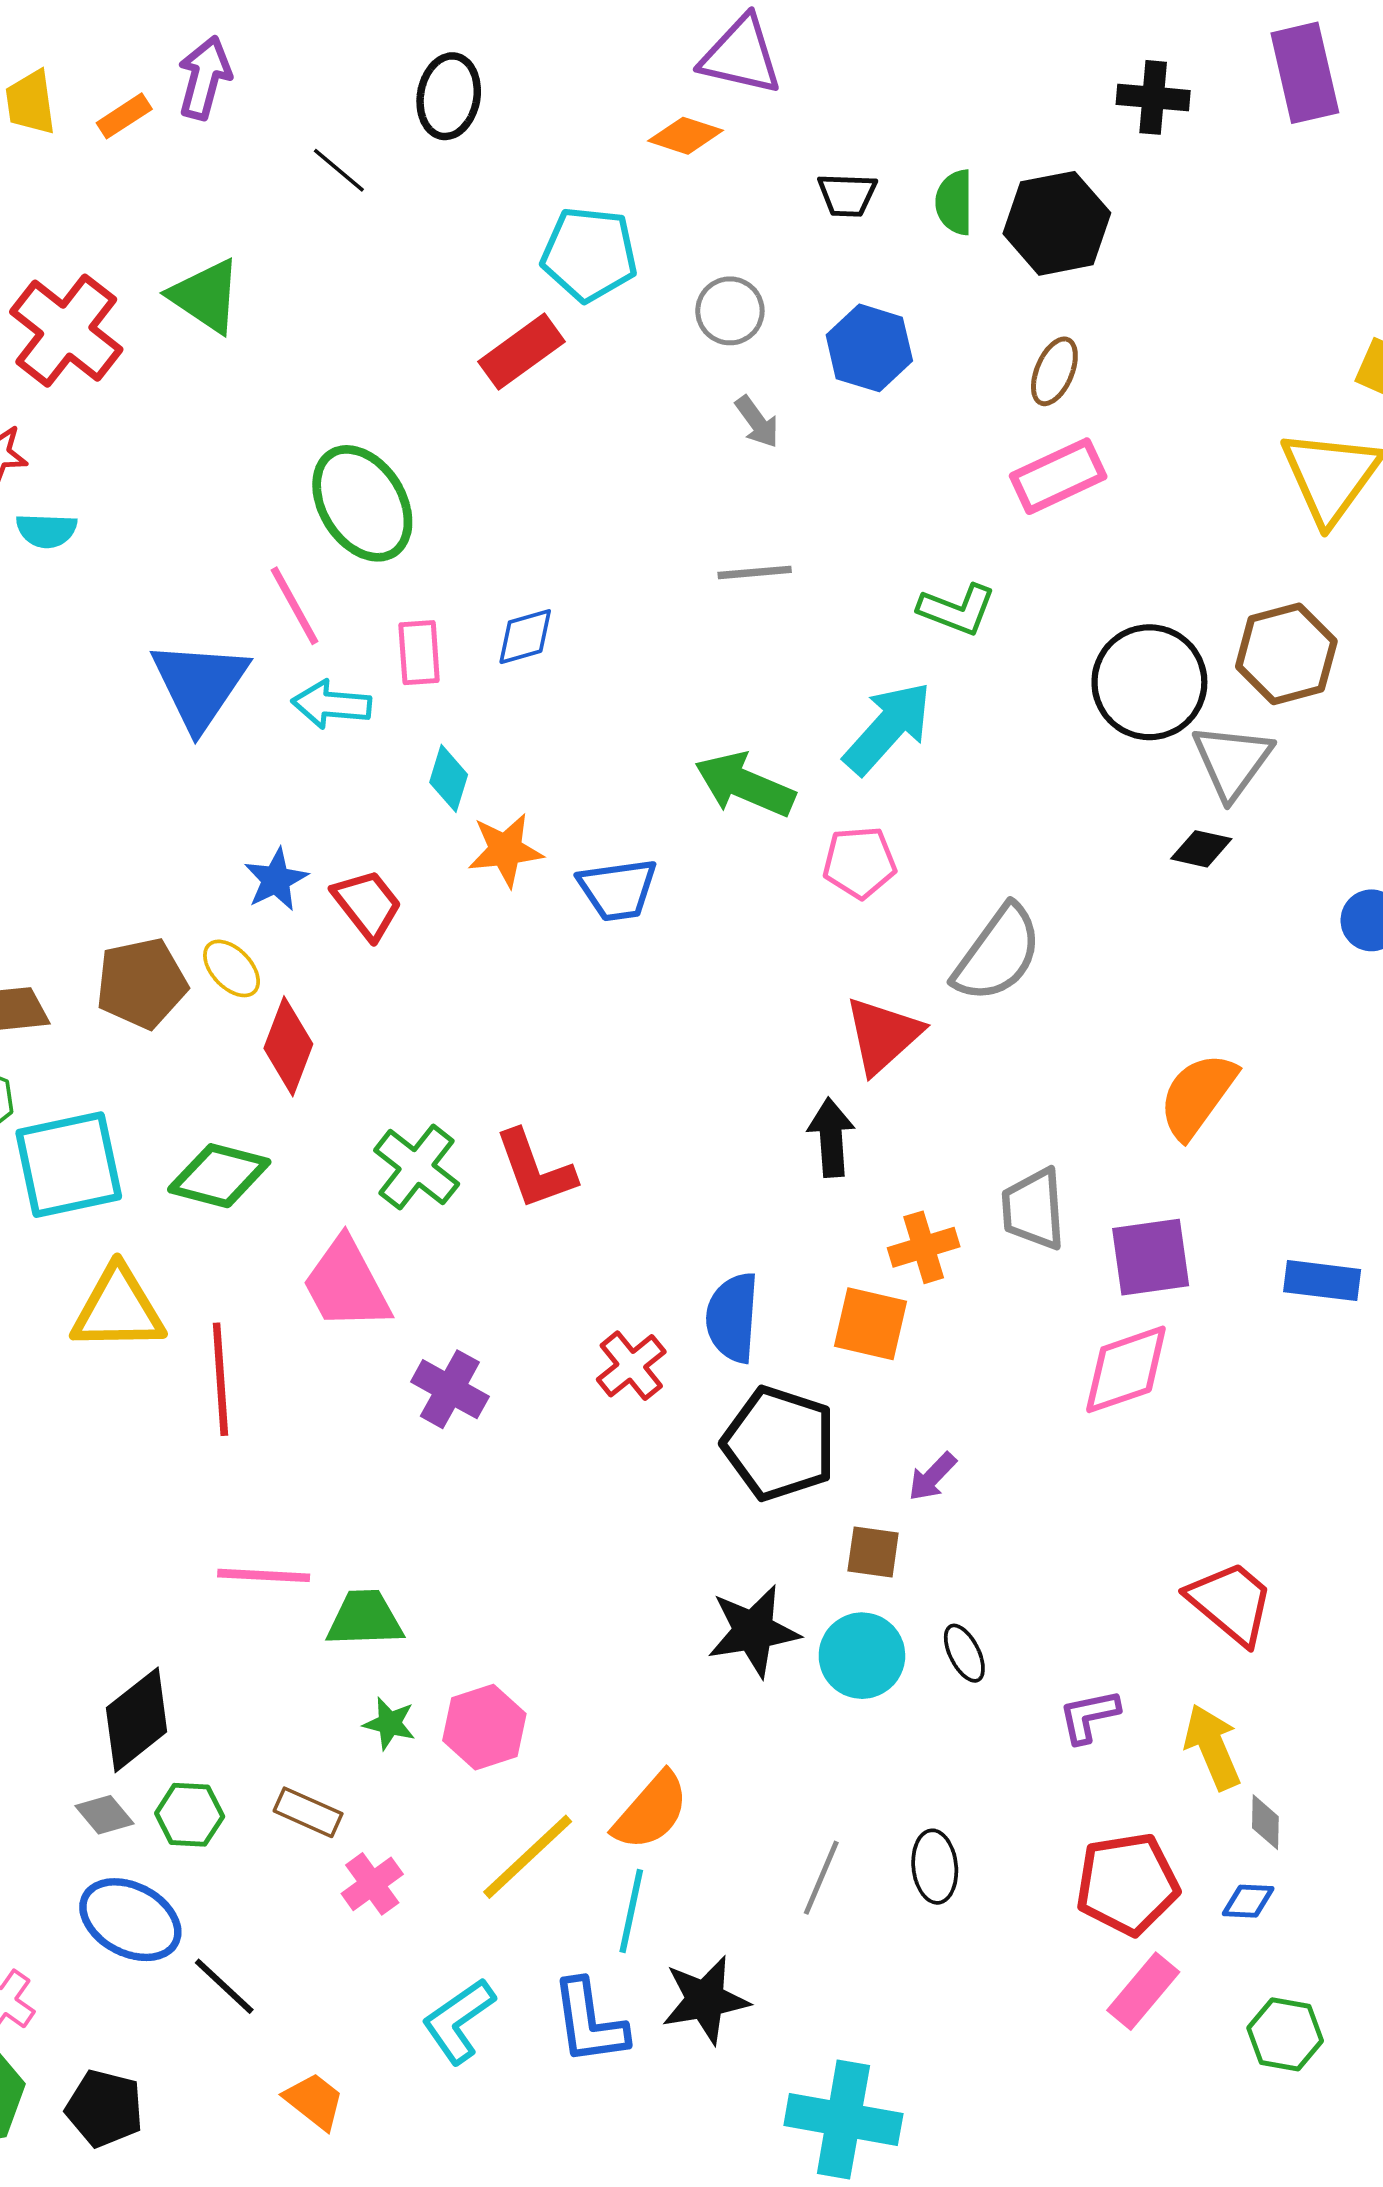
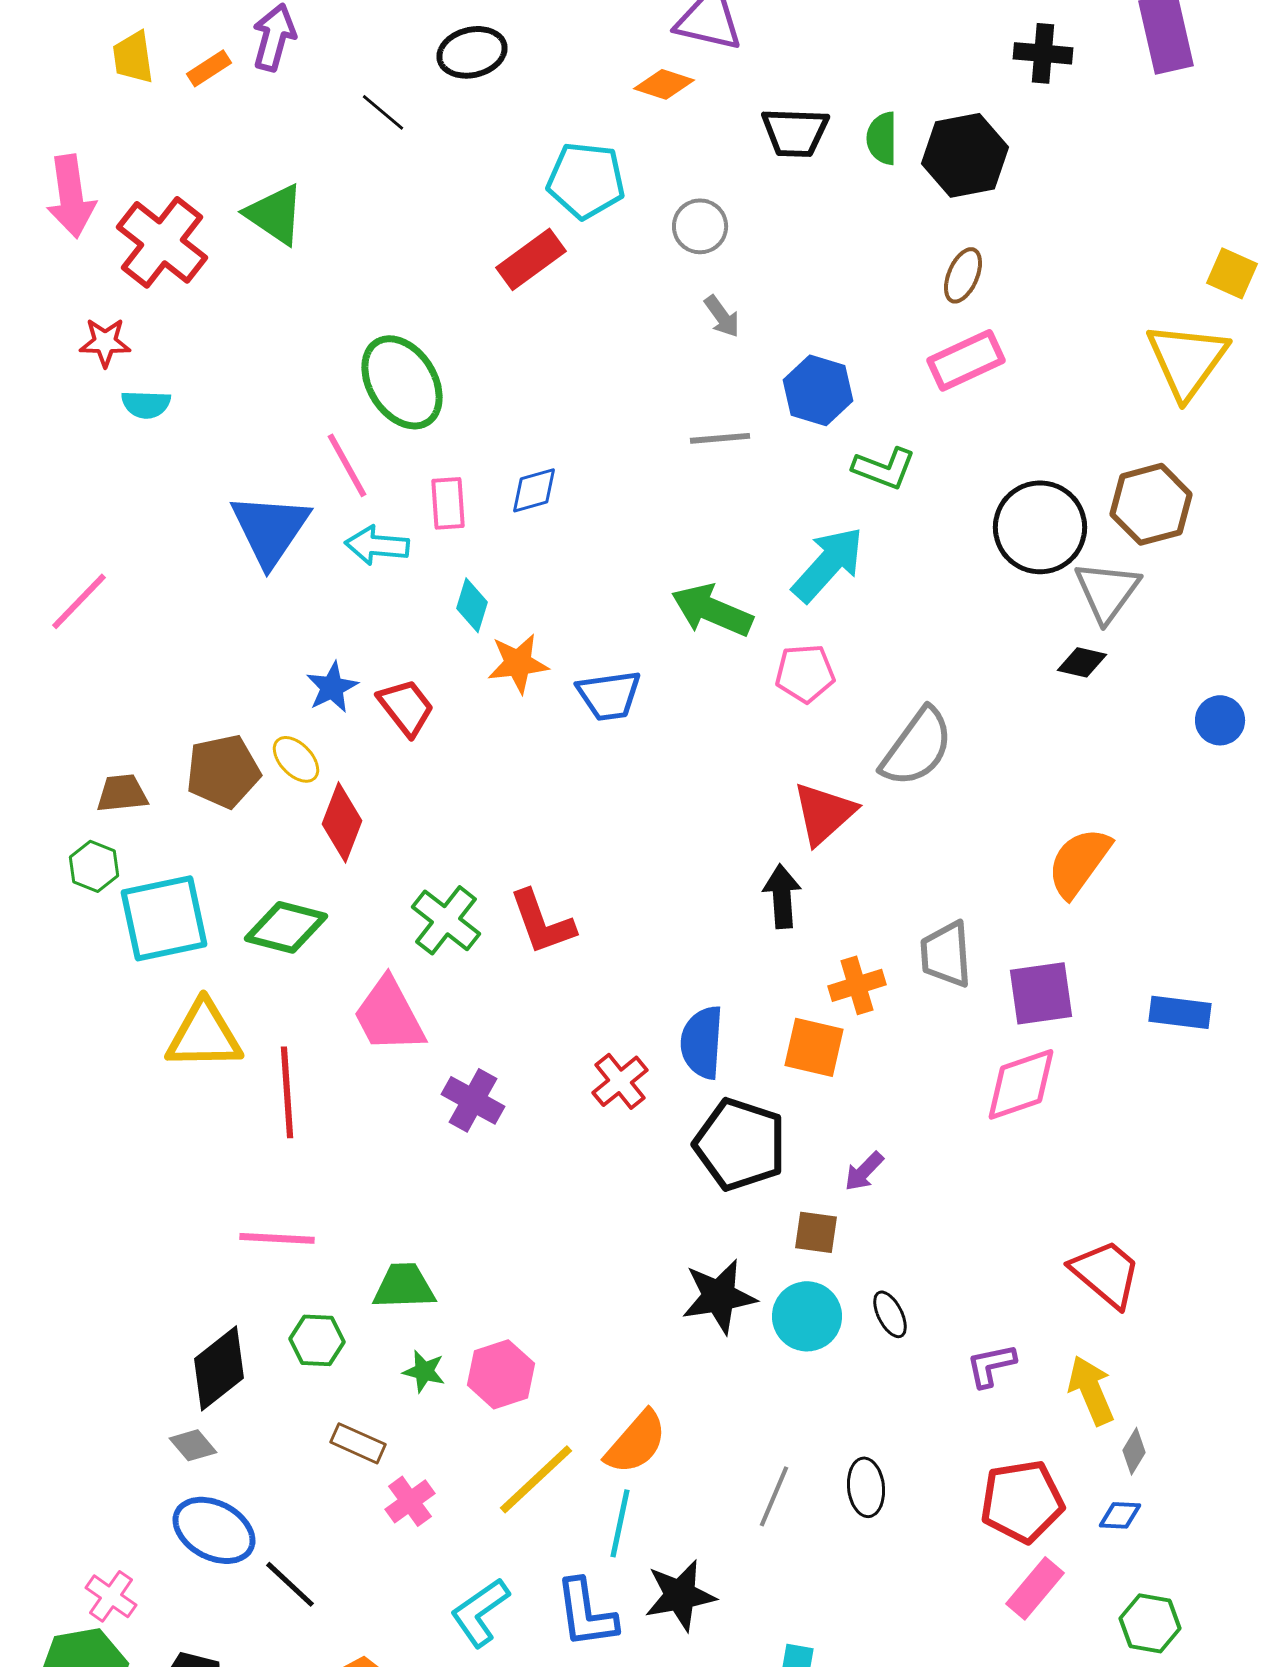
black ellipse: (449, 96) -> (472, 52), turned 66
black trapezoid: (847, 195) -> (795, 132), size x1.4
blue hexagon: (869, 348) -> (818, 390), moved
pink line: (264, 1575) -> (277, 1238), moved
green hexagon: (190, 1815) -> (317, 1340), moved
gray diamond: (1265, 1822) -> (1134, 1451), turned 30

